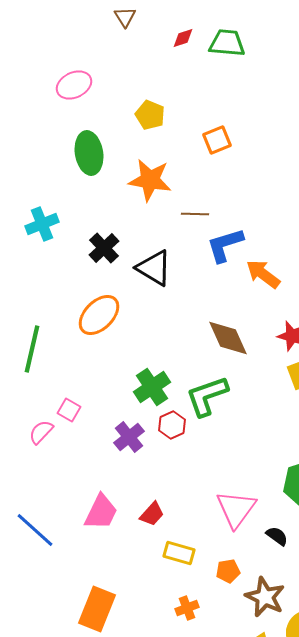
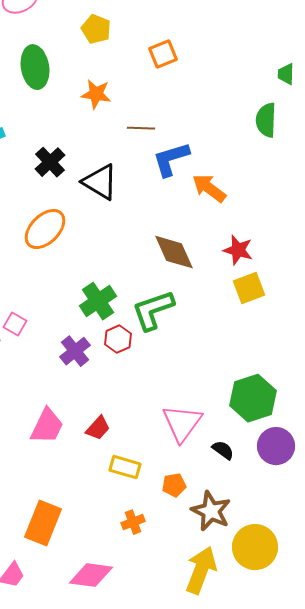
orange star: (150, 180) -> (96, 94), size x0.7

